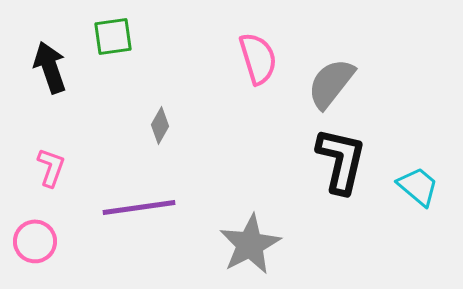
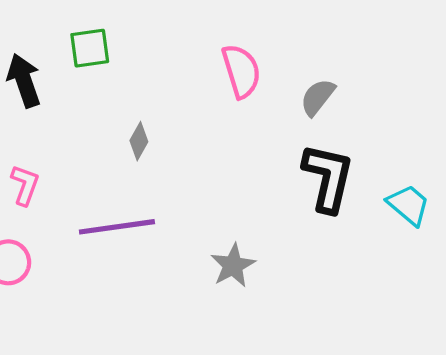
gray semicircle: (331, 83) -> (318, 97), size x0.7
gray star: (250, 244) -> (233, 265), size x0.7

